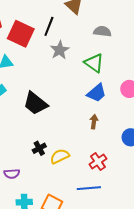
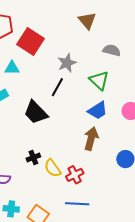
black line: (49, 26) -> (57, 87), moved
brown arrow: (94, 122) -> (91, 139), size x1.6
yellow semicircle: (60, 156) -> (53, 168), turned -108
red cross: (98, 162) -> (75, 175), moved

